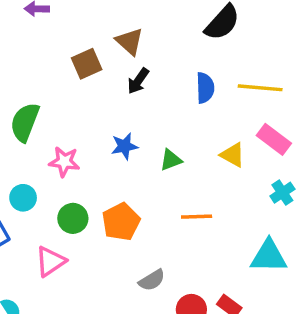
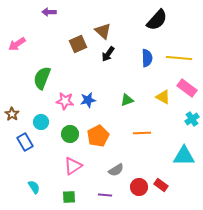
blue star: (124, 146) -> (88, 100), moved
pink triangle: (51, 261) -> (73, 166), moved

